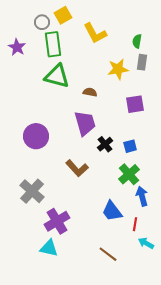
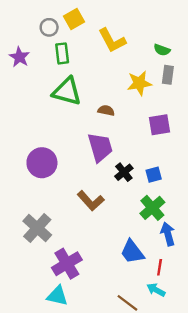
green semicircle: (137, 41) -> (162, 50), turned -80
green rectangle: (53, 44) -> (62, 53), size x0.7
cyan arrow: (146, 243) -> (156, 290), moved

